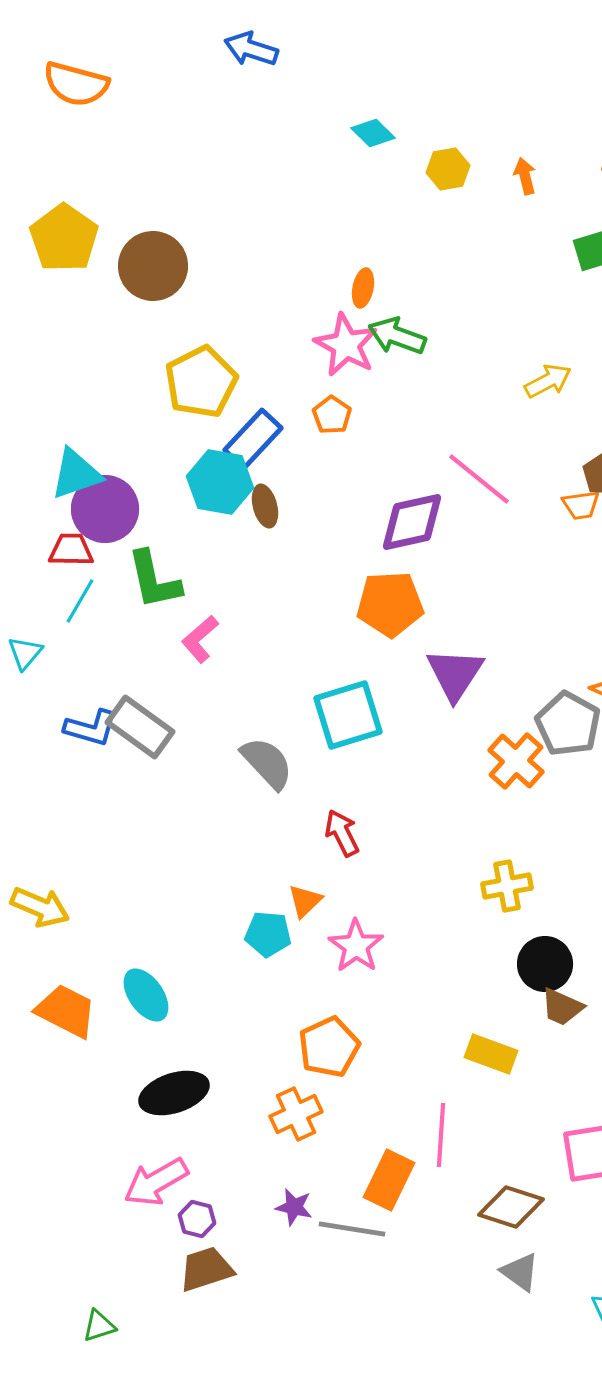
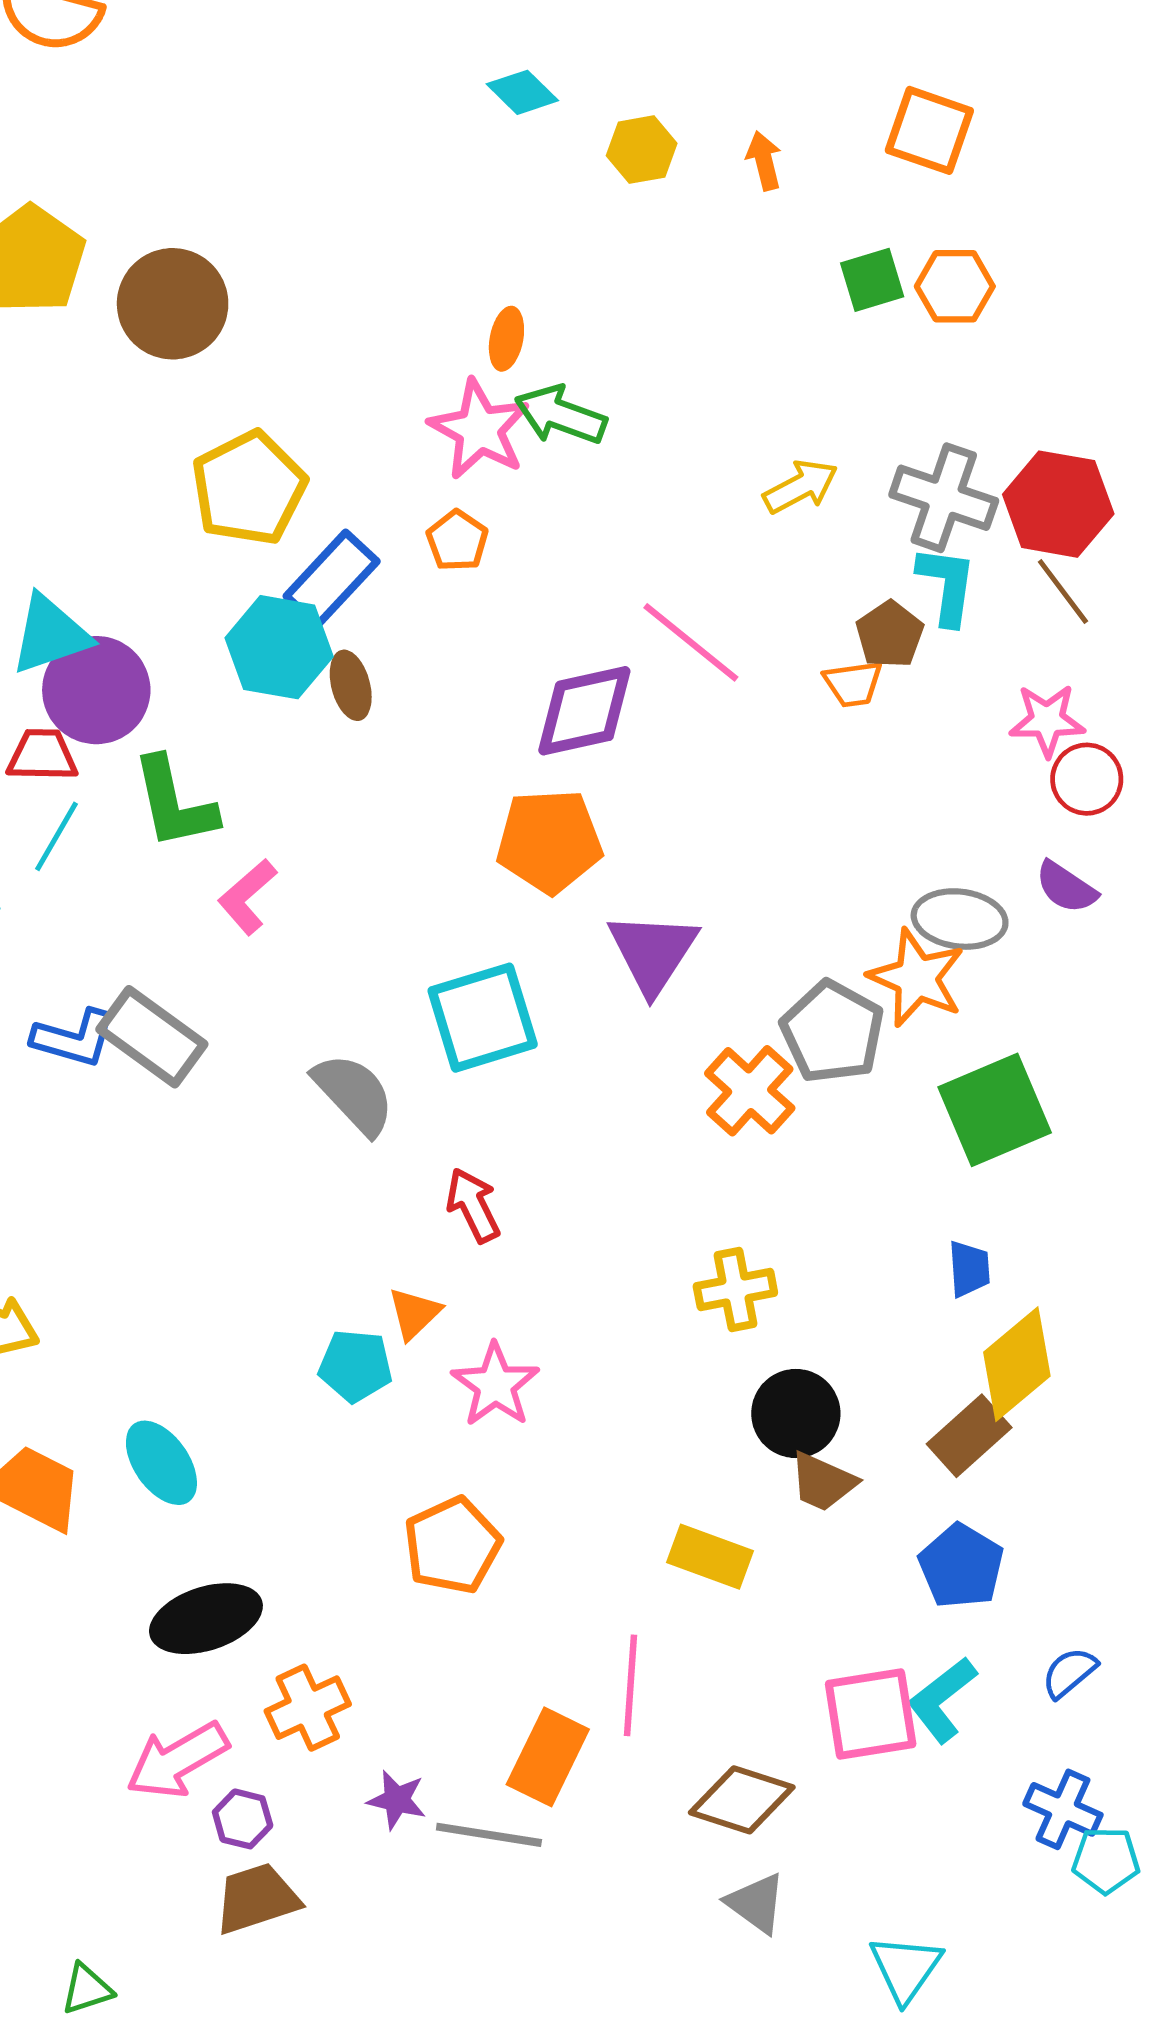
orange cross: (296, 1114) -> (308, 1708), moved

